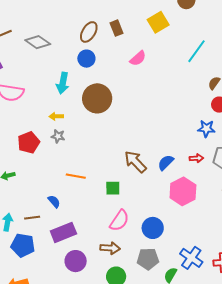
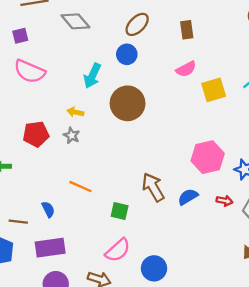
yellow square: (158, 22) -> (214, 90), moved
brown rectangle: (117, 28) -> (187, 30), moved
pink hexagon: (183, 191) -> (208, 157), moved

